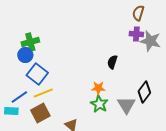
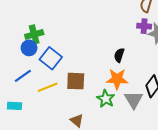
blue square: (37, 74) -> (51, 58), moved
orange star: (98, 88) -> (117, 79), moved, size x1.5
blue line: (19, 97) -> (23, 76), moved
brown square: (40, 113) -> (76, 81), moved, turned 30

